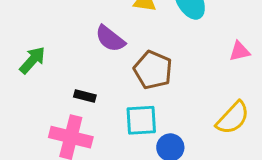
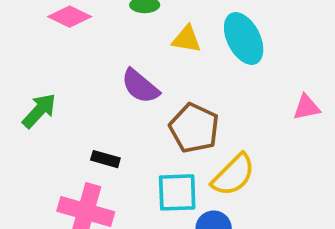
yellow semicircle: (233, 118) -> (233, 175), moved

